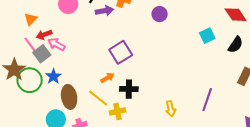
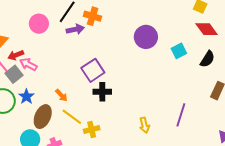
purple circle: (160, 14) -> (146, 37), moved, size x1.5
orange arrow: (108, 78) -> (61, 95), moved, turned 80
black cross: (129, 89) -> (102, 92), moved
brown ellipse: (69, 97) -> (43, 117), turned 35

